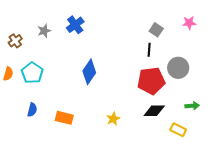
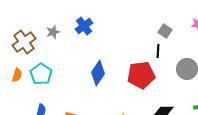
brown cross: (15, 41) -> (24, 42), size x1.6
red pentagon: (151, 81) -> (141, 75), moved

